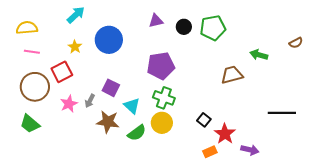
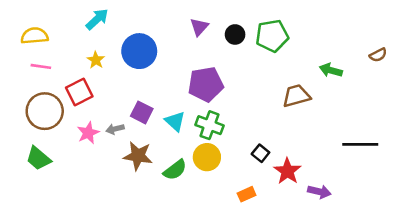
purple triangle: (156, 21) -> (199, 27), turned -35
gray arrow: (90, 101) -> (115, 129), turned 48
cyan triangle: (132, 106) -> (175, 121), moved
orange rectangle: (210, 152) -> (247, 194), moved

